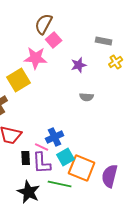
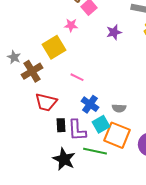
pink star: (36, 58) -> (71, 25), size x0.6
gray semicircle: (87, 97) -> (119, 108), moved
blue cross: (55, 137) -> (90, 104), turned -30
pink line: (42, 147) -> (77, 77), moved

